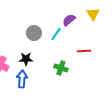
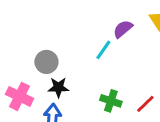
gray circle: (34, 33) -> (46, 62), moved
red line: (84, 51) -> (145, 104), moved, turned -40

